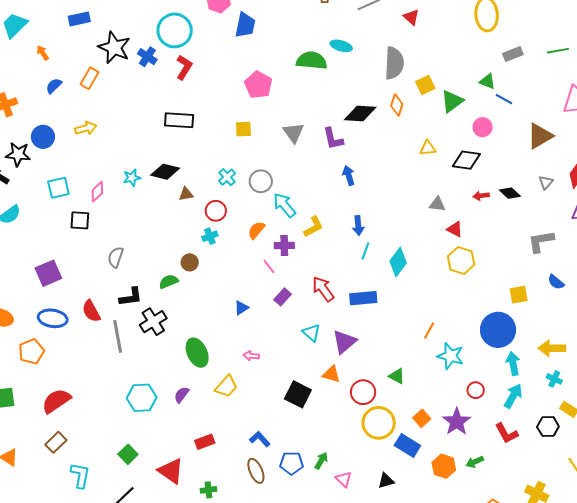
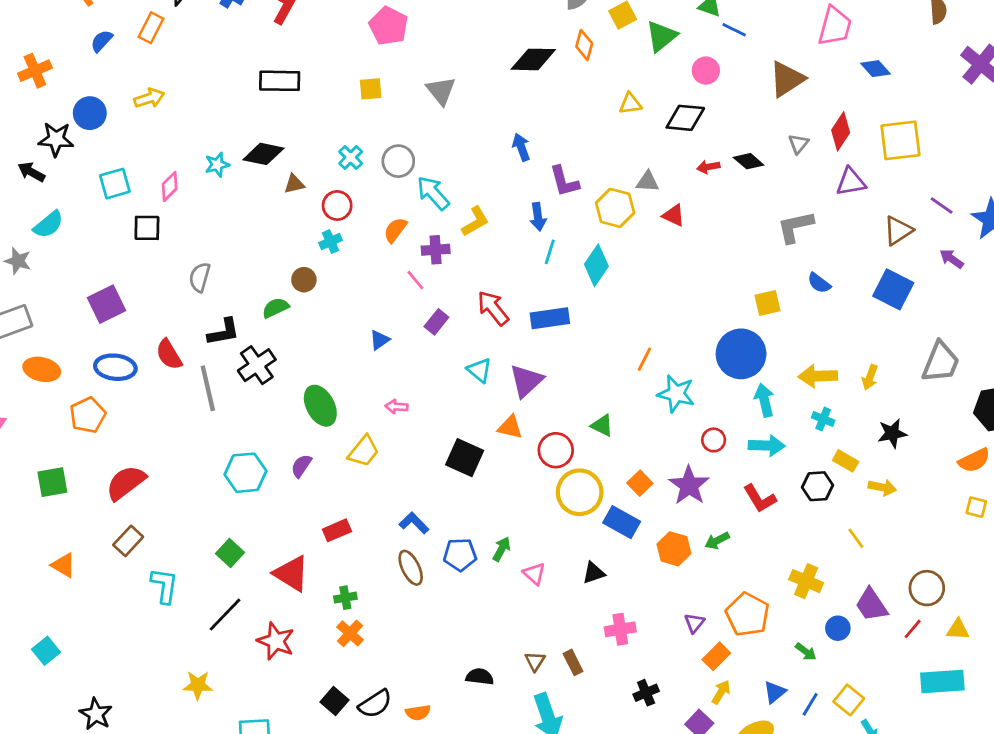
purple L-shape: (333, 139) -> (564, 181), moved
yellow hexagon: (461, 260) -> (615, 208), moved
cyan arrow: (513, 396) -> (767, 446), turned 65

